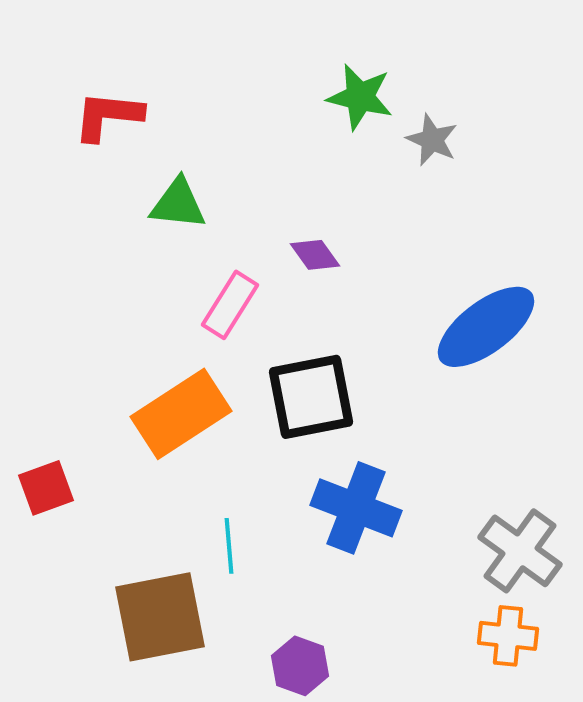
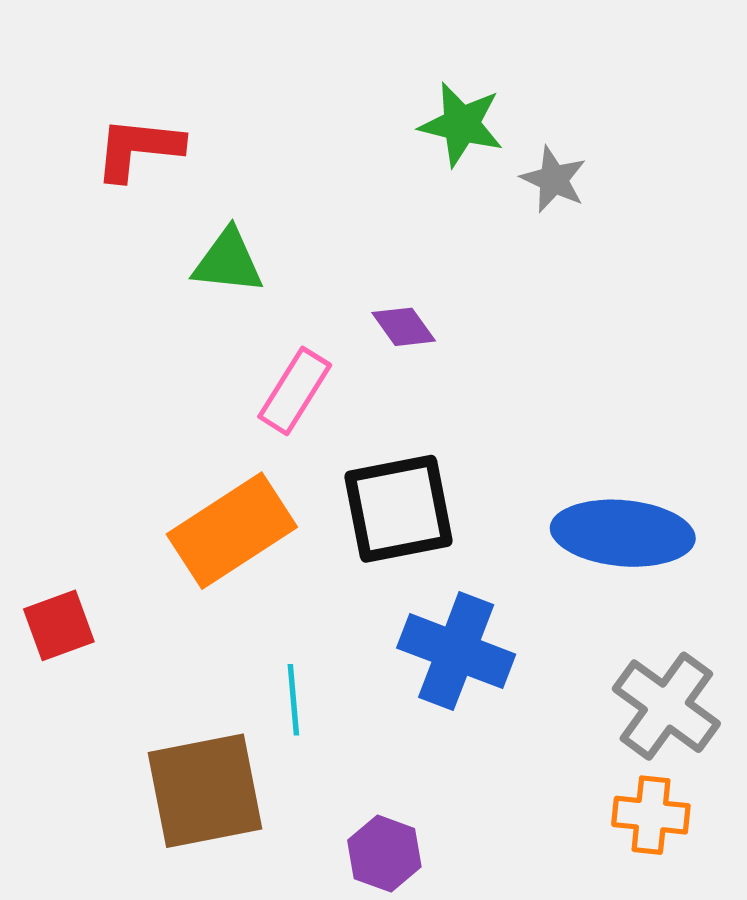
blue ellipse: (486, 327) -> (623, 533), moved, turned 42

